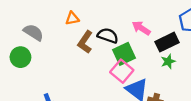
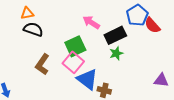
black semicircle: (108, 36) -> (33, 29), moved
brown L-shape: (85, 42) -> (42, 64), moved

